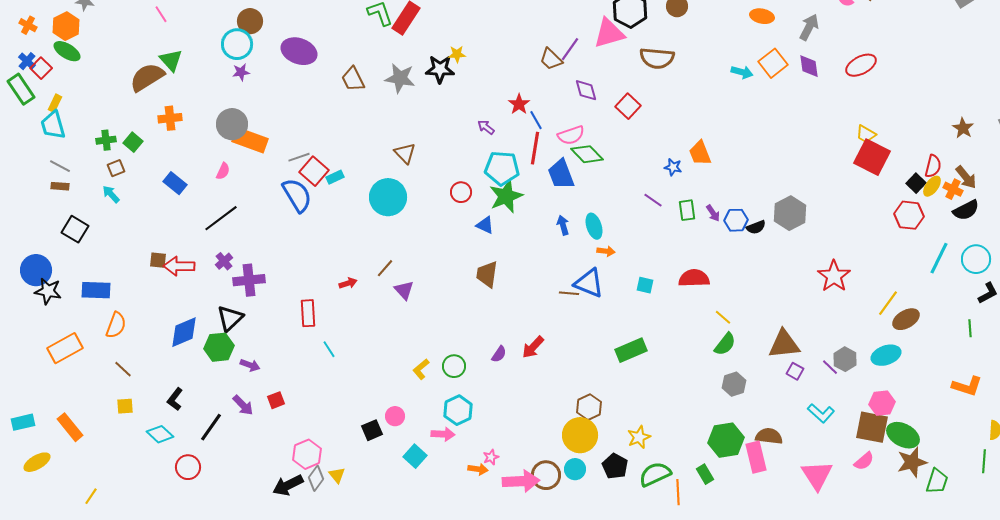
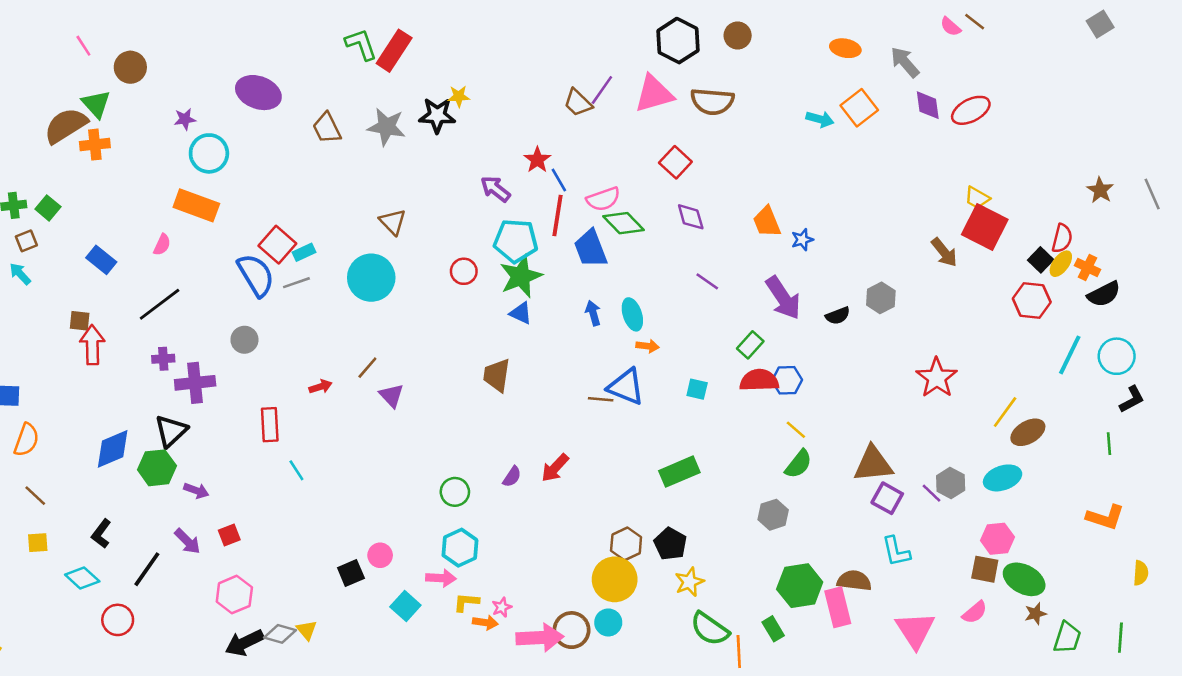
brown circle: (250, 21) -> (130, 67), moved
gray arrow: (809, 27) -> (905, 62), turned -68
pink triangle: (609, 33) -> (654, 94), moved
cyan circle: (237, 44) -> (209, 153), moved
purple diamond: (809, 66) -> (928, 105), moved
purple diamond: (586, 90) -> (691, 217), moved
orange cross: (170, 118) -> (95, 145), moved
gray circle: (232, 124) -> (244, 340), moved, size x0.7
purple arrow: (486, 127) -> (495, 189), size x1.4
gray line: (299, 157) -> (296, 283), moved
blue star: (673, 167) -> (802, 240), moved, turned -30
brown arrow: (966, 177) -> (944, 252), moved
green rectangle: (687, 210) -> (750, 345), moved, turned 50
purple arrow: (713, 213) -> (783, 298), size x2.0
gray hexagon: (790, 213) -> (881, 298), size x0.7
blue hexagon: (736, 220) -> (787, 380), moved
blue triangle: (485, 225) -> (521, 313), moved
brown square: (158, 260) -> (80, 321), moved
purple cross: (224, 261) -> (163, 359), turned 36
red arrow: (179, 266) -> (92, 345), moved, turned 88
yellow L-shape: (421, 369) -> (466, 602), moved, turned 45
purple square: (795, 371) -> (887, 498), size x1.4
gray hexagon: (734, 384) -> (773, 515), moved
cyan L-shape: (821, 413) -> (896, 551), moved, turned 36
brown square: (872, 427) -> (985, 569), size x0.7
pink hexagon: (307, 454) -> (234, 595), moved
green line: (984, 461) -> (1120, 638), moved
brown star: (912, 462) -> (1035, 614), size x0.6
black pentagon: (615, 466) -> (670, 544), moved
green semicircle: (655, 474) -> (710, 629), turned -120
gray diamond: (316, 478) -> (280, 634), turned 70

